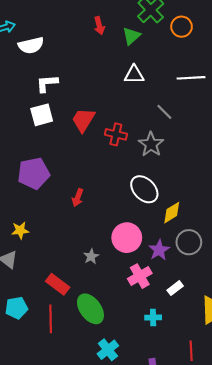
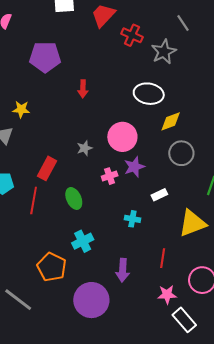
white ellipse: (144, 189) -> (149, 94), turned -48
red arrow: (78, 198) -> (83, 89), turned -30
purple star: (159, 250) -> (134, 167), moved
pink cross: (140, 276) -> (110, 176), moved, size x0.7
red rectangle: (58, 284) -> (47, 168), turned 70
green ellipse: (90, 309) -> (74, 198), size x0.7

